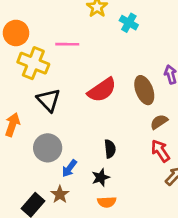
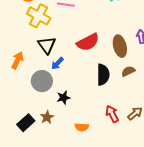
black semicircle: (110, 149) -> (103, 75), moved, size x1.5
red arrow: (160, 151) -> (112, 114), moved
blue arrow: (69, 168) -> (57, 63), moved
black star: (101, 177) -> (63, 98), moved

